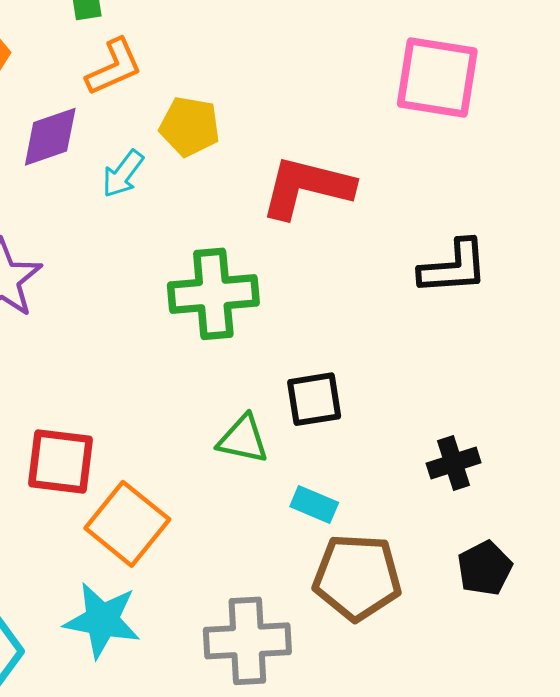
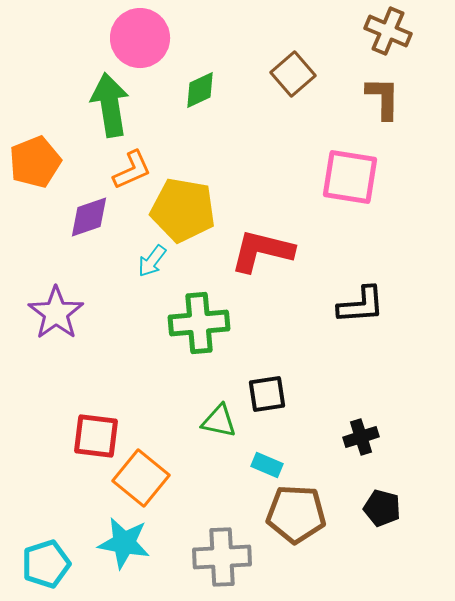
yellow pentagon: (190, 126) -> (183, 210), size x1.6
cyan arrow: (123, 174) -> (152, 261), moved
black pentagon: (485, 568) -> (382, 508), turned -30

